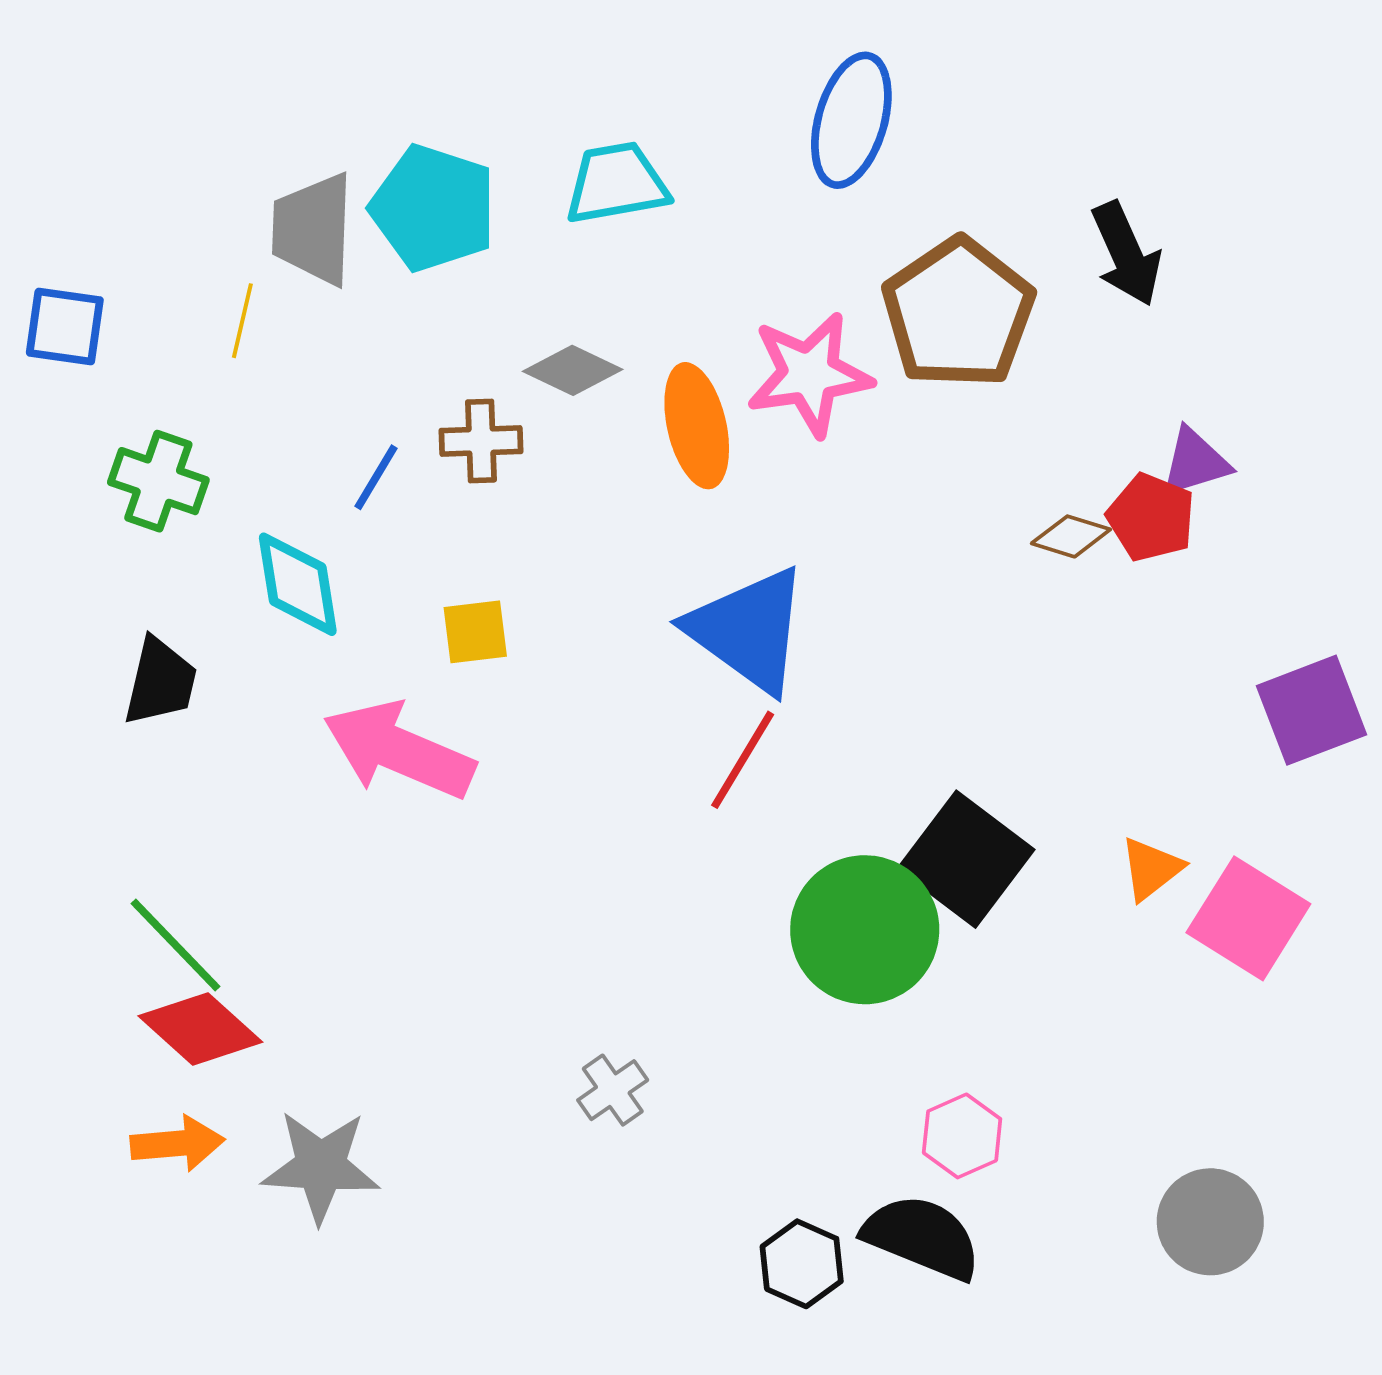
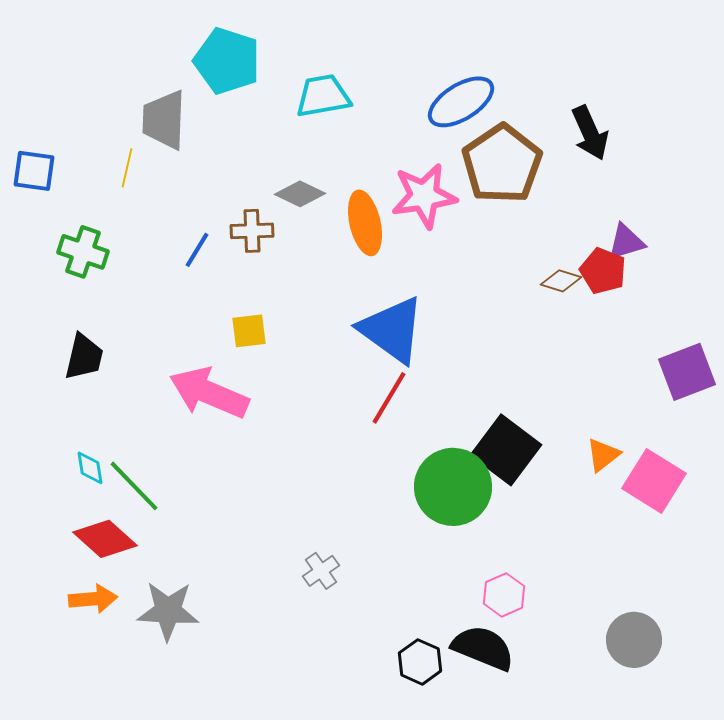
blue ellipse: (851, 120) -> (461, 102), moved, turned 42
cyan pentagon: (433, 208) -> (227, 61), moved
cyan diamond: (298, 584) -> (90, 468), moved, size x0.6
green line: (176, 945) -> (134, 486), moved

